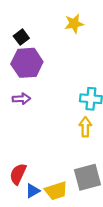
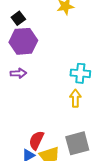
red semicircle: (18, 174) -> (36, 140), moved

